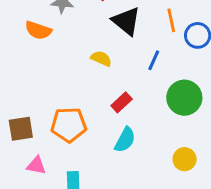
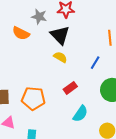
black triangle: (126, 21) -> (60, 35), moved
cyan semicircle: (125, 140) -> (80, 114), moved

